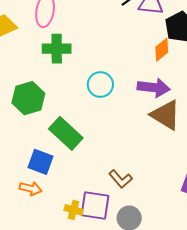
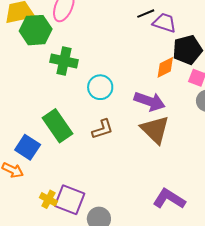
green cross: (57, 49) -> (64, 61), moved
green hexagon: (28, 98) -> (36, 30), moved
brown L-shape: (121, 179) -> (102, 129), moved, turned -80

